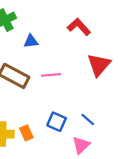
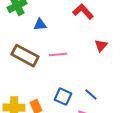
red triangle: (99, 65) -> (101, 46), size x0.6

